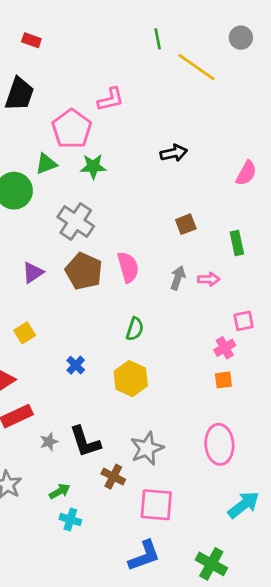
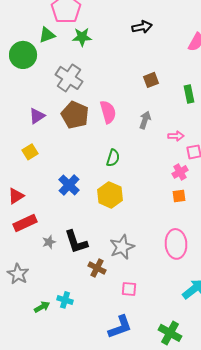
pink arrow: (209, 279) -> (176, 136), moved
yellow square: (25, 333) -> (30, 152), moved
blue cross: (76, 365) -> (69, 185), size x1.5
green arrow: (60, 491) -> (42, 307), moved
pink square: (156, 505) -> (129, 289), size x0.6

